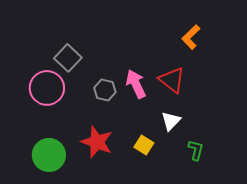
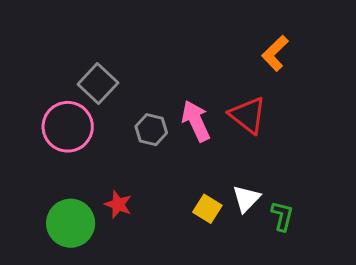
white triangle: (171, 121) -> (246, 199), moved
red star: (97, 142) -> (118, 204), moved, size x0.6

